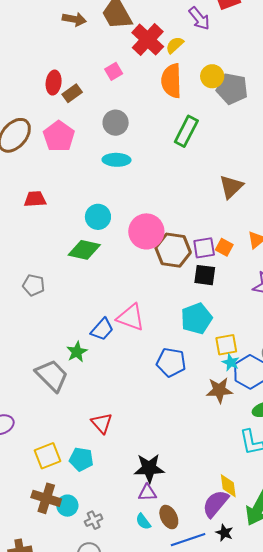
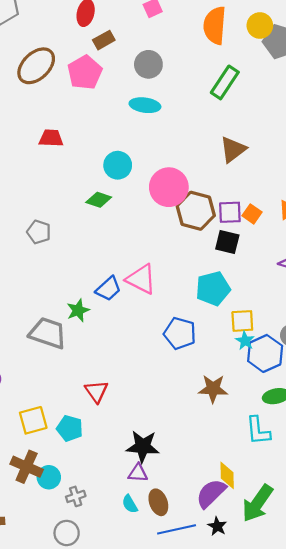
brown rectangle: (72, 93) -> (104, 40), moved
brown triangle: (231, 187) -> (233, 149), moved
green diamond: (84, 250) -> (99, 200), size x0.7
gray trapezoid: (52, 375) -> (48, 333), turned -33
brown star: (219, 390) -> (213, 389), moved

